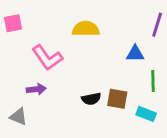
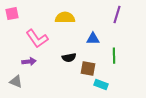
blue triangle: (135, 54) -> (93, 39), moved
black semicircle: (91, 99) -> (69, 58), moved
cyan rectangle: (146, 114) -> (101, 85), moved

